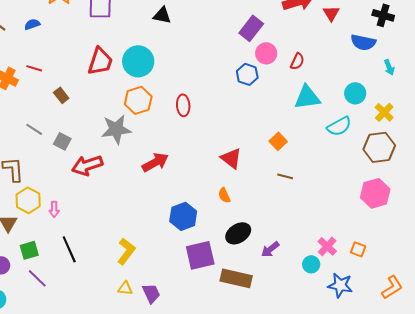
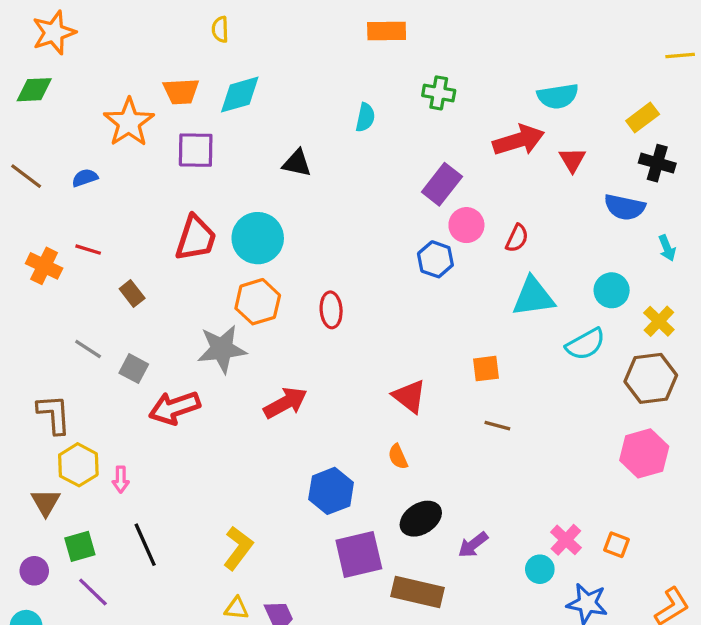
orange square: (278, 141) -> (486, 369), turned 36

